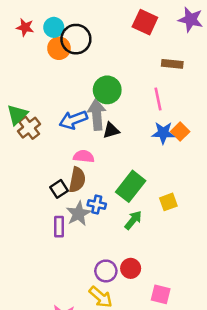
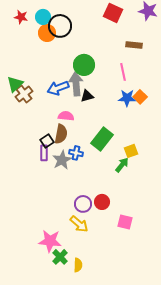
green arrow: (133, 220) -> (122, 165), moved
purple rectangle: (59, 227) -> (44, 153), moved

